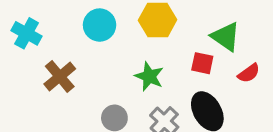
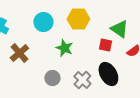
green star: (149, 76) -> (64, 48), moved

